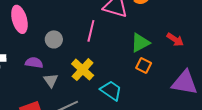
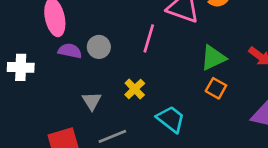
purple semicircle: (34, 63) -> (70, 51), moved
yellow cross: (83, 70) -> (135, 89), size x0.7

